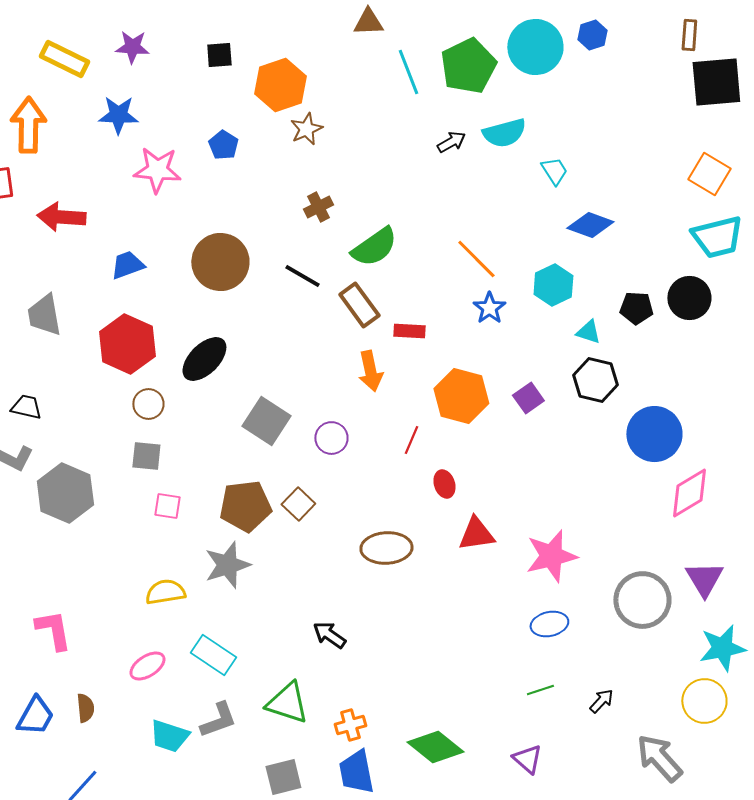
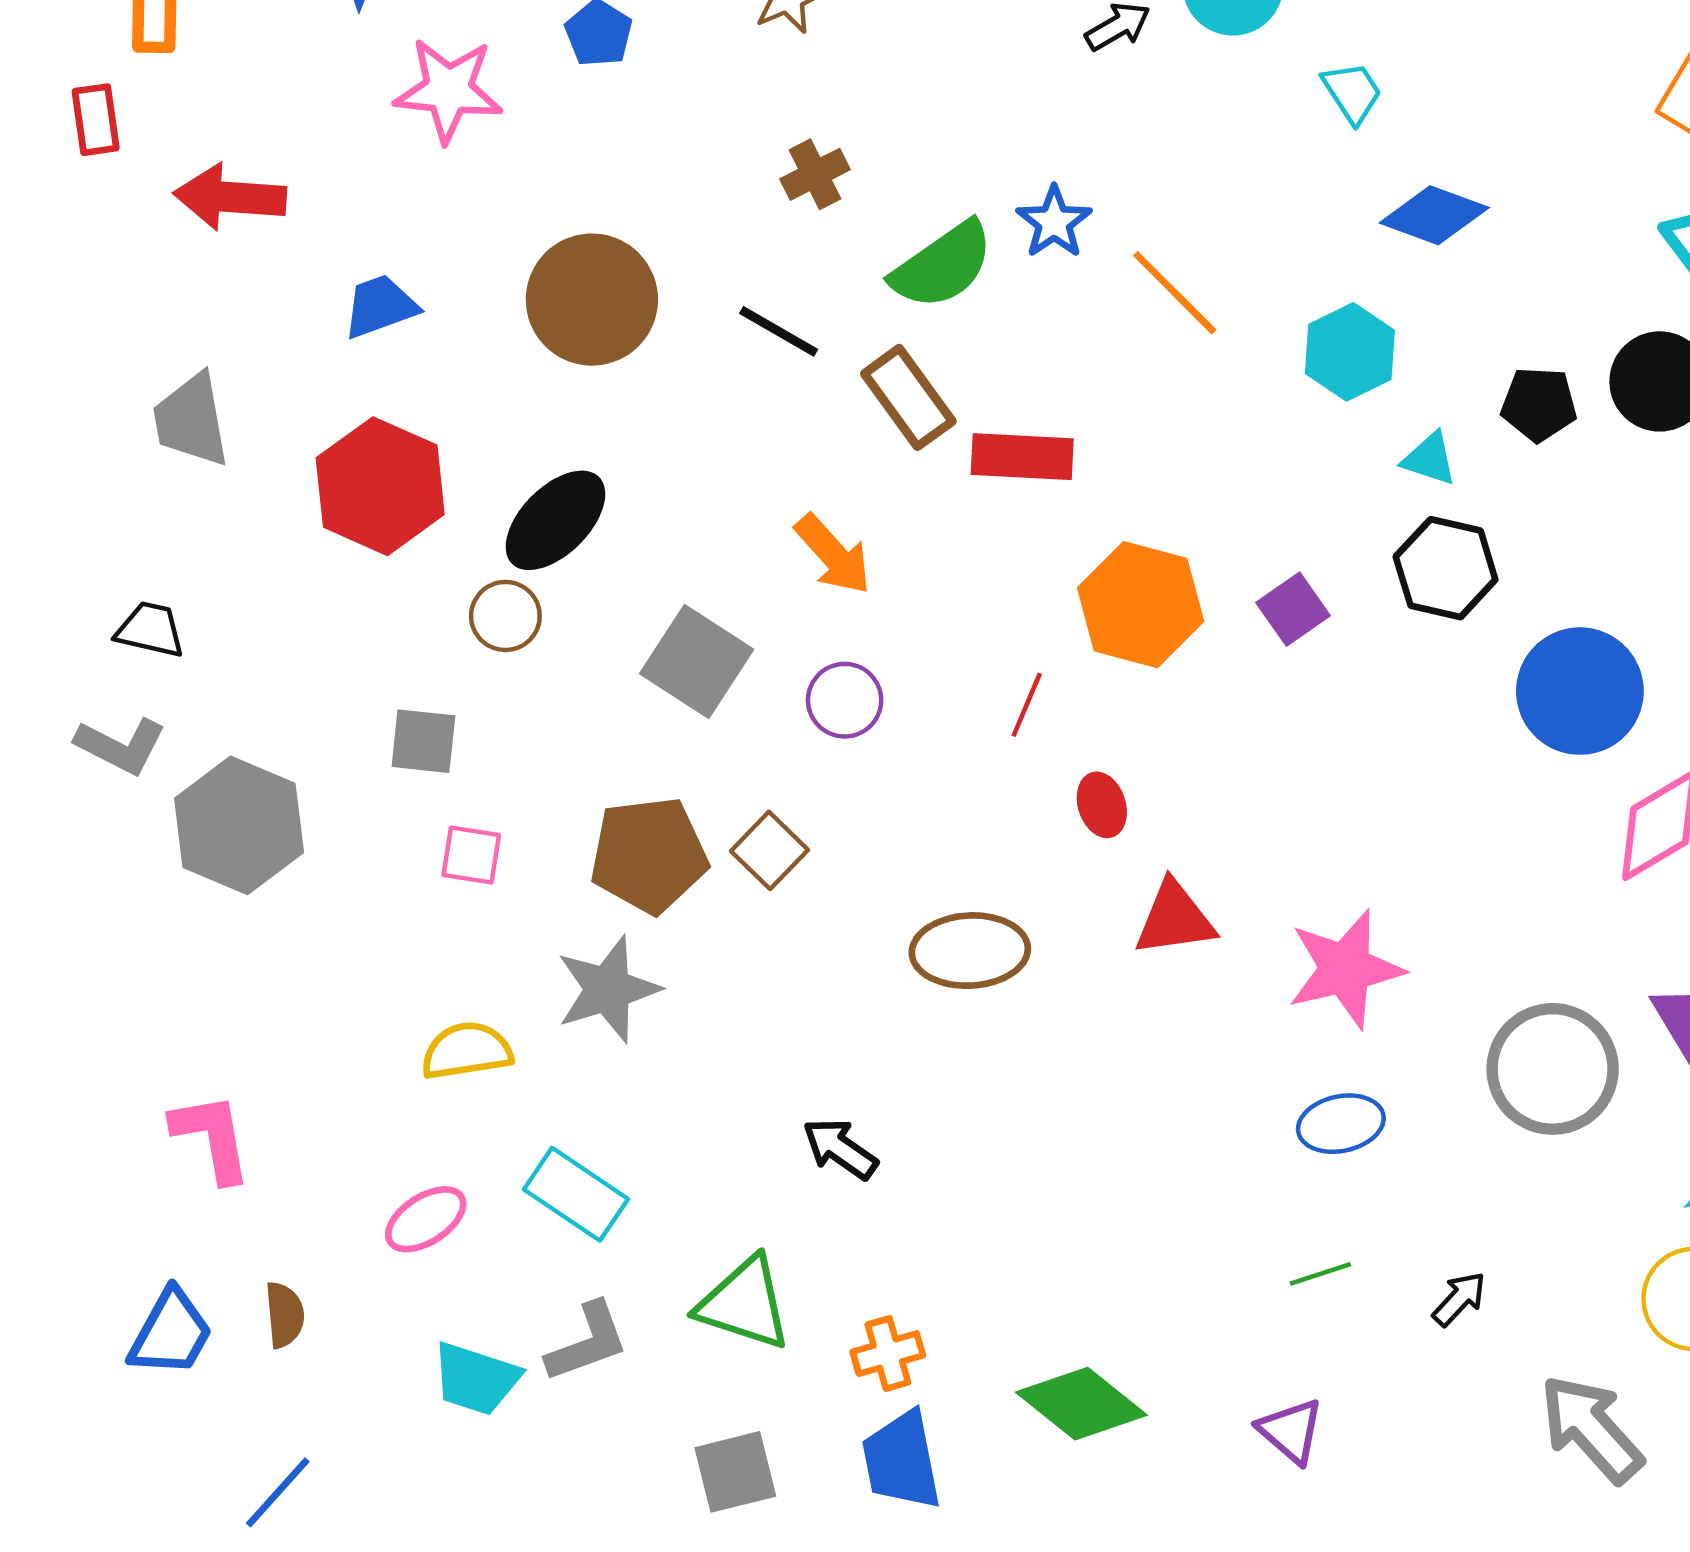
blue star: (489, 308) -> (1054, 222), moved
red rectangle: (409, 331) -> (1022, 457), size x1.4
orange arrow: (370, 371) -> (833, 554), moved, turned -30
brown circle: (148, 404) -> (505, 616), moved

